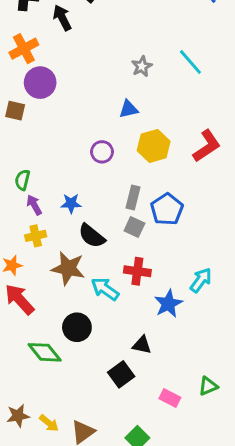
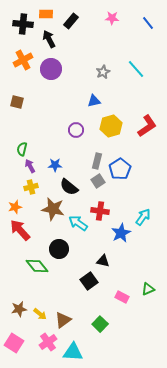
purple circle: (40, 83) -> (51, 69), moved
gray square: (134, 227) -> (98, 181), turned 32

